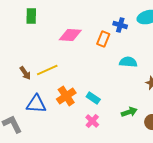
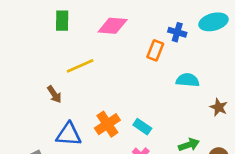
pink diamond: (70, 35) -> (113, 26), moved
yellow line: (47, 70) -> (80, 66), moved

